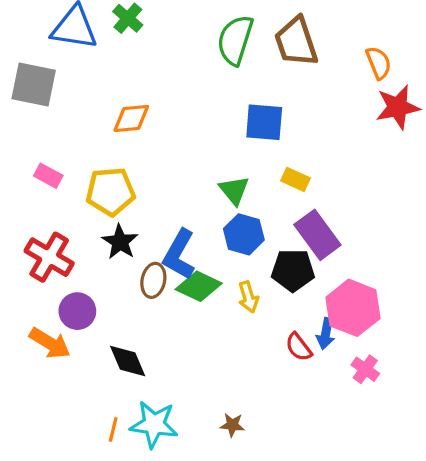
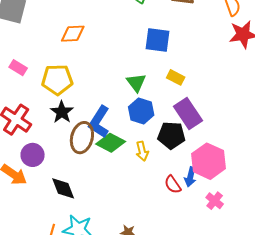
brown ellipse: (153, 280) -> (82, 138), size x1.4

